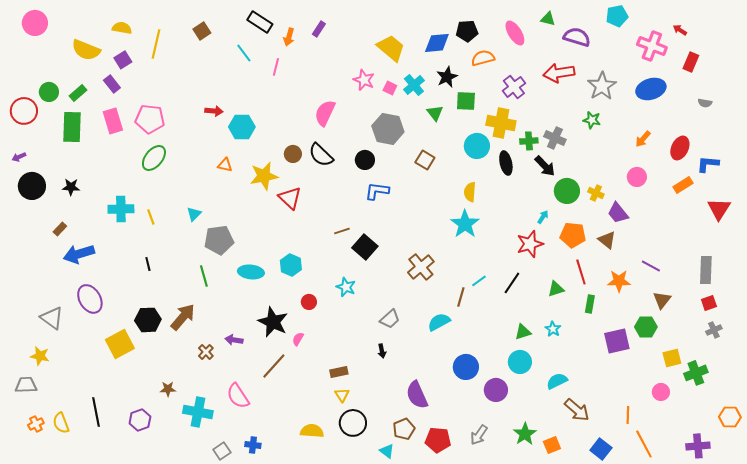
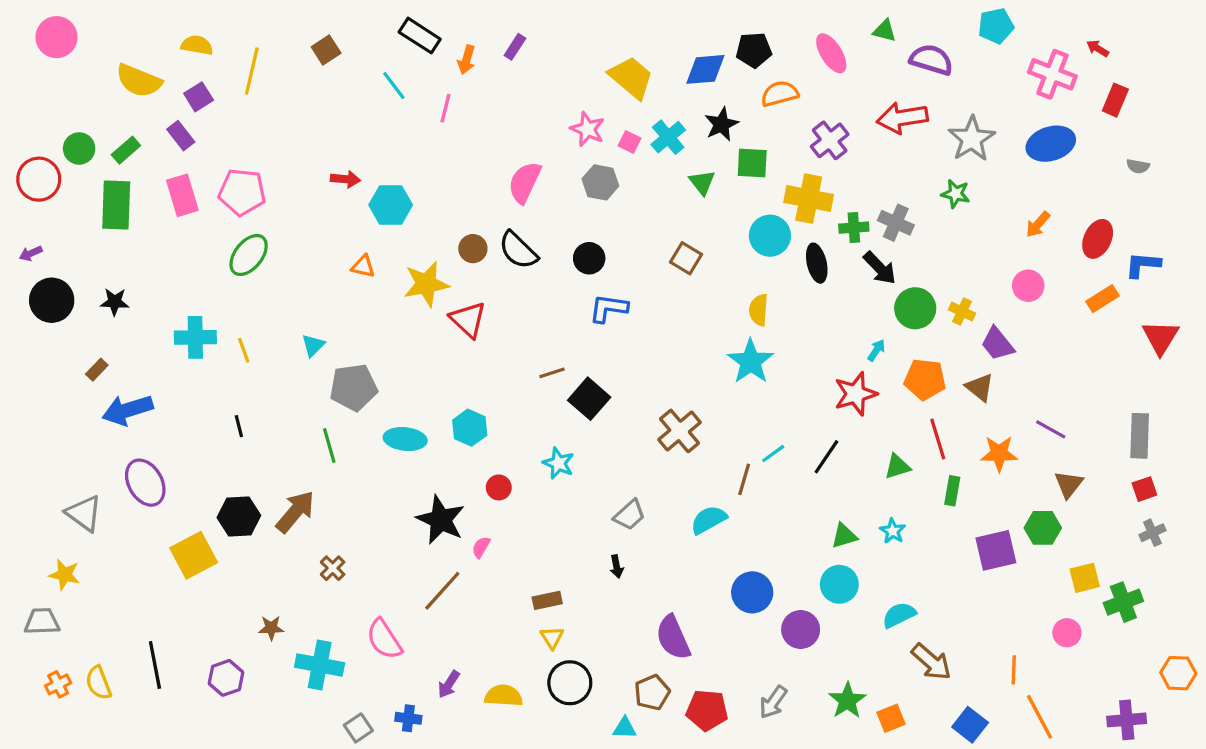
gray hexagon: (388, 129) -> (600, 182), moved, size x0.7
purple arrow: (234, 340) -> (449, 684), moved, turned -66
cyan triangle: (387, 451) -> (625, 728), turned -35

